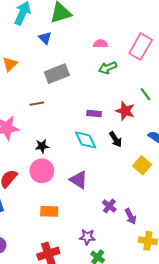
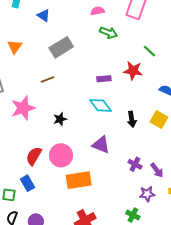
green arrow: (108, 68) -> (109, 33), turned -126
black arrow: (116, 139) -> (132, 119), moved, turned 35
pink circle: (42, 171) -> (61, 155), moved
orange rectangle: (49, 211) -> (79, 180), size x1.4
purple star: (87, 237) -> (147, 194), moved

